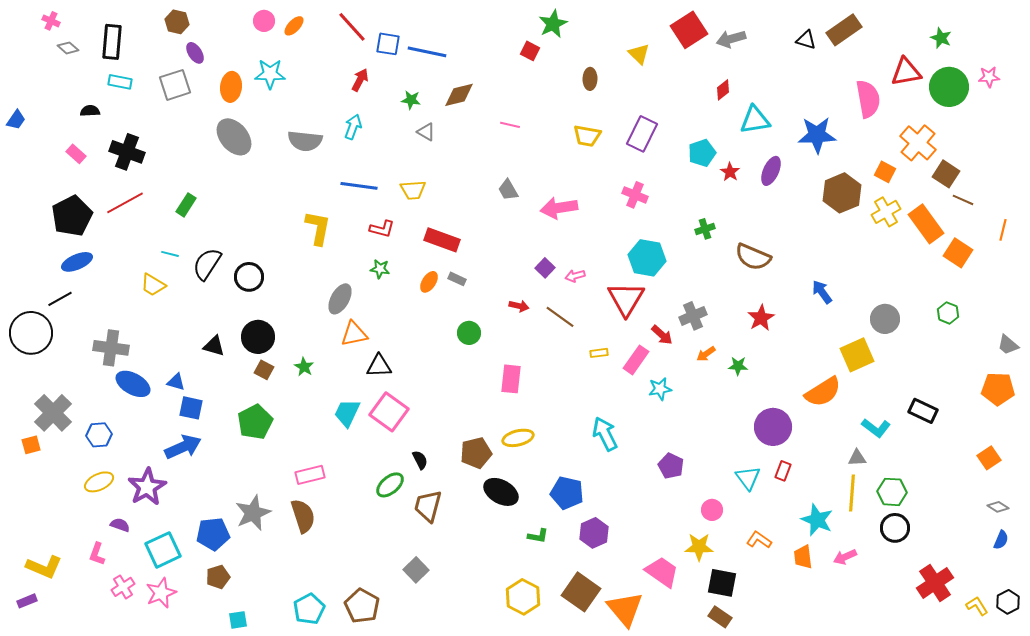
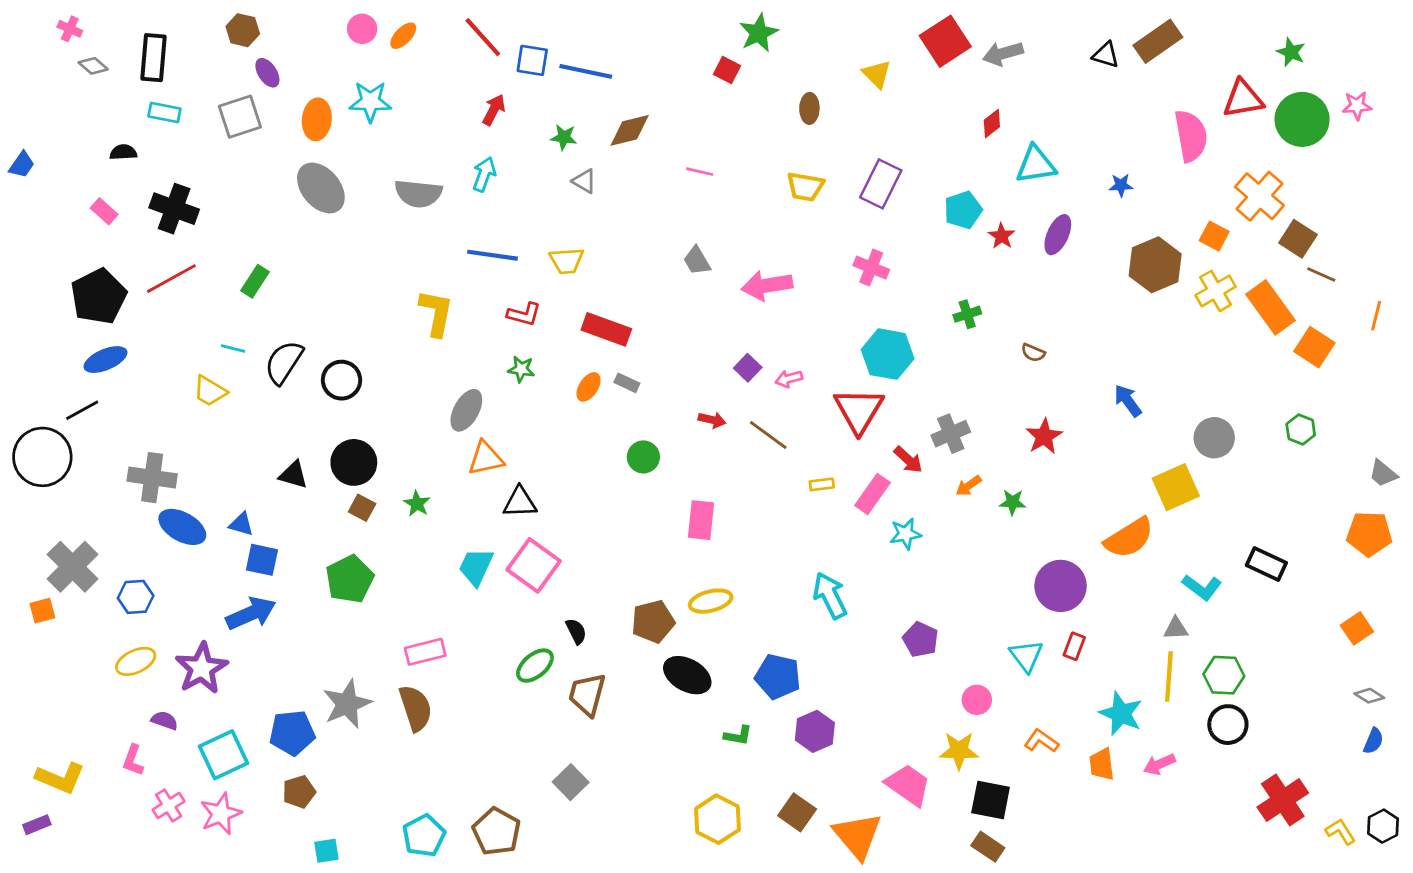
blue star: (817, 135) -> (1121, 185), size x0.5
brown semicircle: (753, 257) -> (1033, 353), size x0.5
brown square: (581, 592) -> (797, 812), size x0.7

